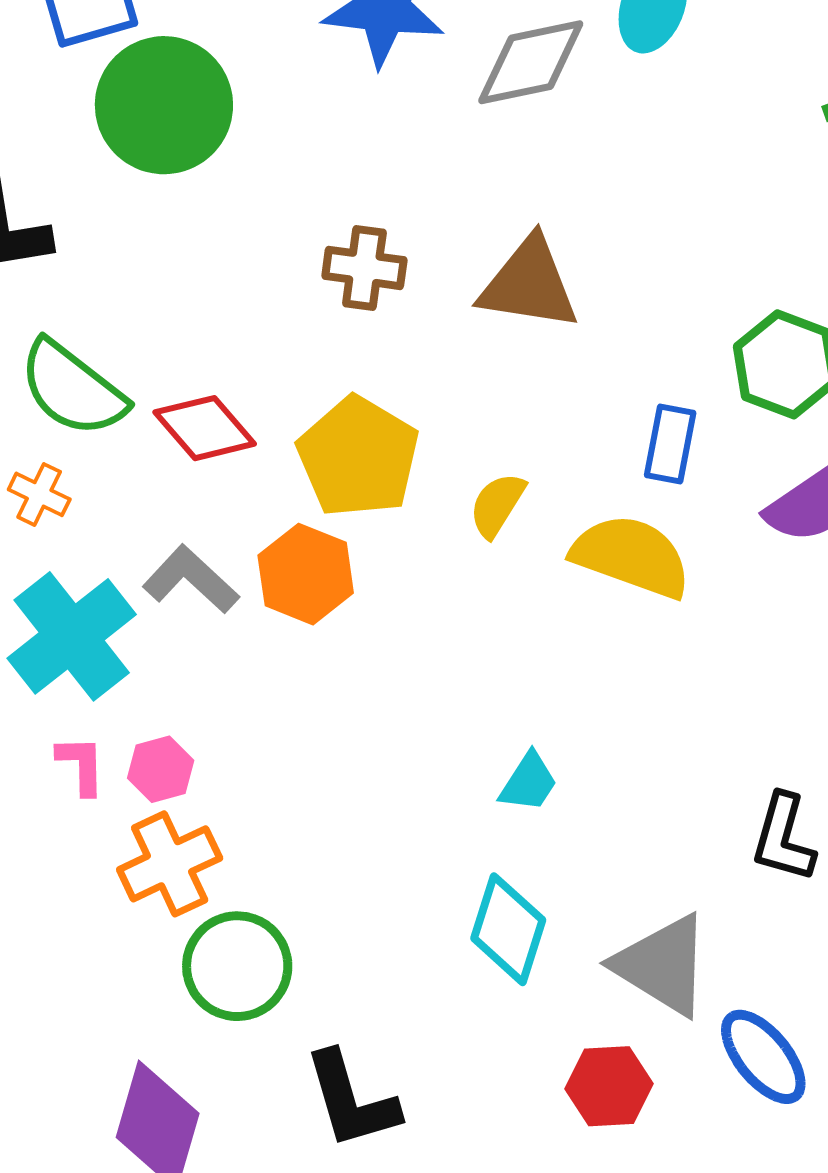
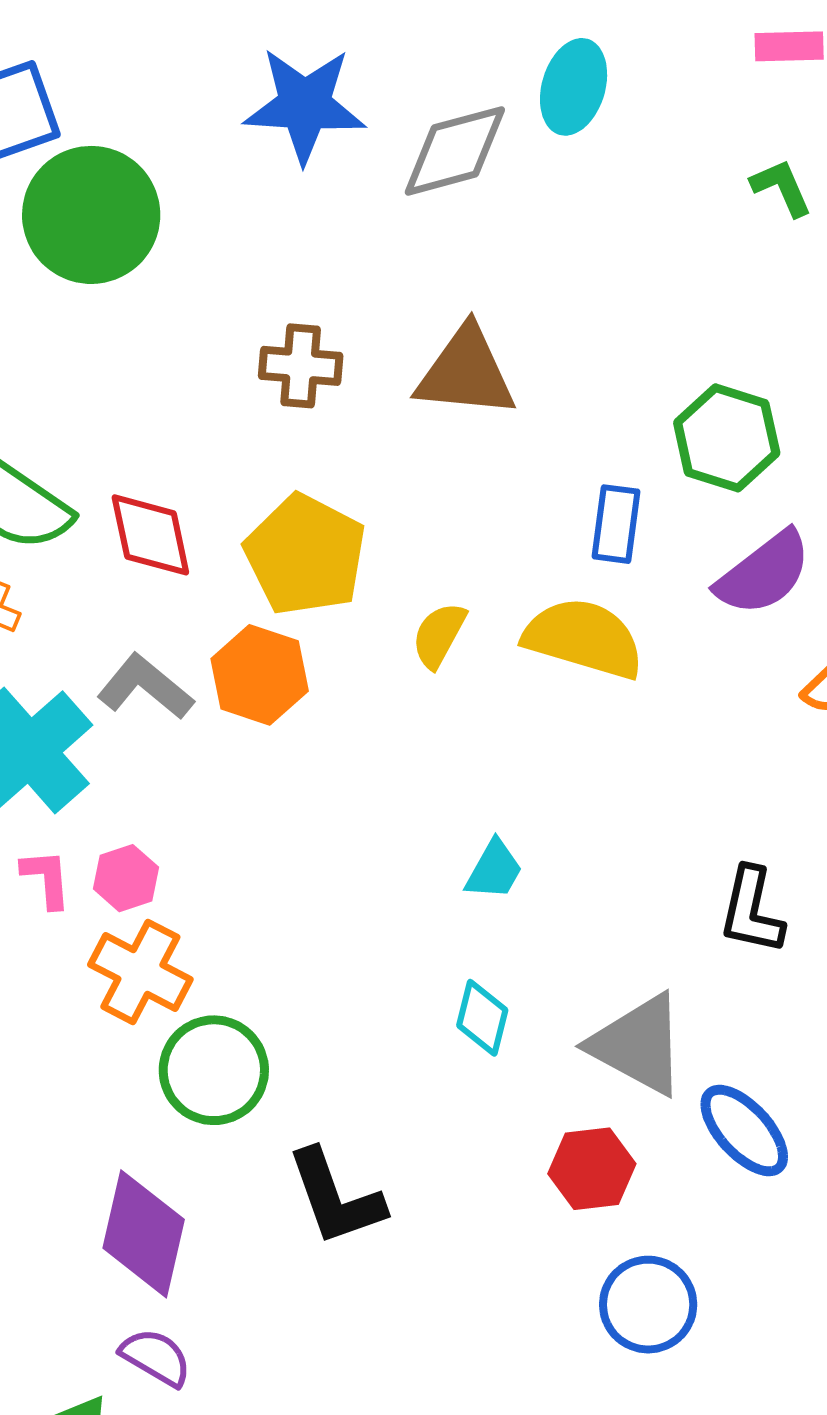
red diamond: (205, 428) -> (150, 535), turned 32
yellow semicircle: (497, 505) -> (439, 635), moved
orange cross: (170, 864) -> (140, 972), turned -34
cyan diamond: (508, 929) -> (482, 1018), size x0.7

